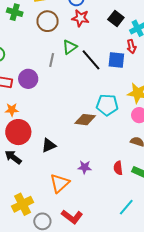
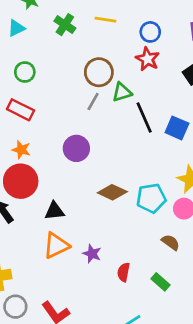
brown circle: (48, 21) -> (99, 72), moved
purple circle: (28, 79) -> (76, 148), moved
cyan pentagon: (107, 105) -> (151, 198), moved, turned -30
red semicircle: (118, 168) -> (124, 272), moved
orange triangle: (60, 183) -> (56, 246), moved

